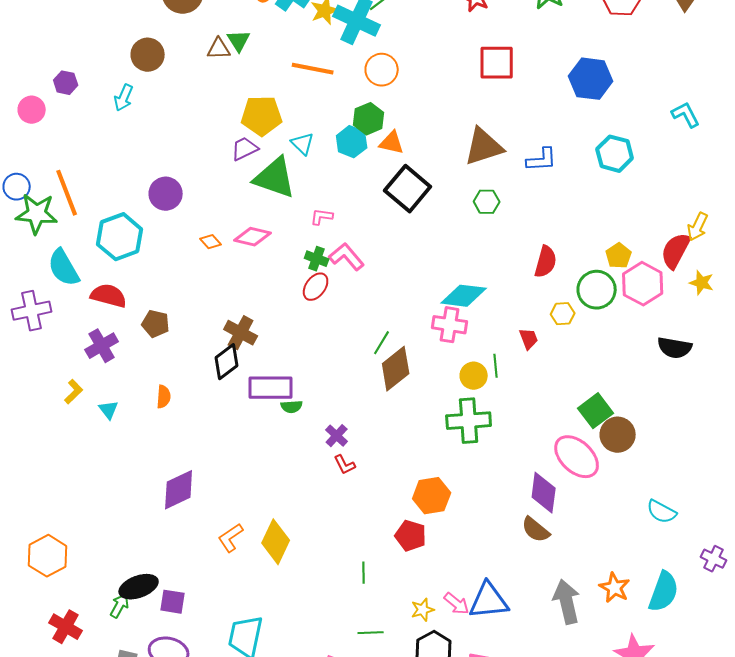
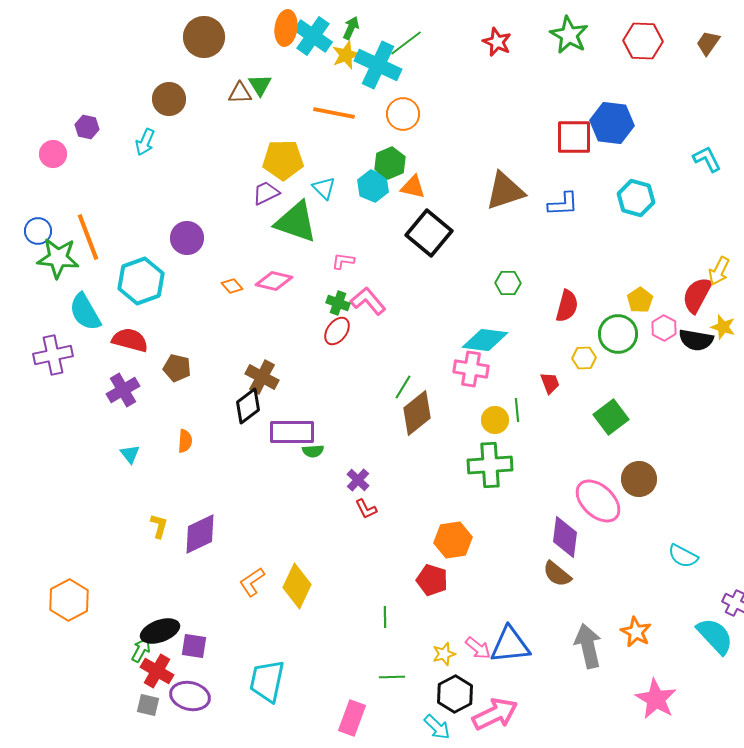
red square: (497, 63) -> (574, 137), moved
green hexagon: (487, 202) -> (508, 283), moved
pink hexagon: (643, 284) -> (664, 328), size x0.6
black semicircle: (675, 348) -> (696, 340), moved
yellow L-shape: (74, 392) -> (159, 526), moved, turned -30
green square: (596, 411) -> (611, 417), moved
cyan semicircle: (664, 592) -> (715, 636), moved, turned -63
red cross: (66, 627) -> (157, 671), moved

